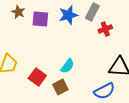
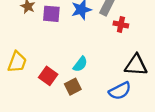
red cross: (105, 29) -> (121, 25), turned 32

